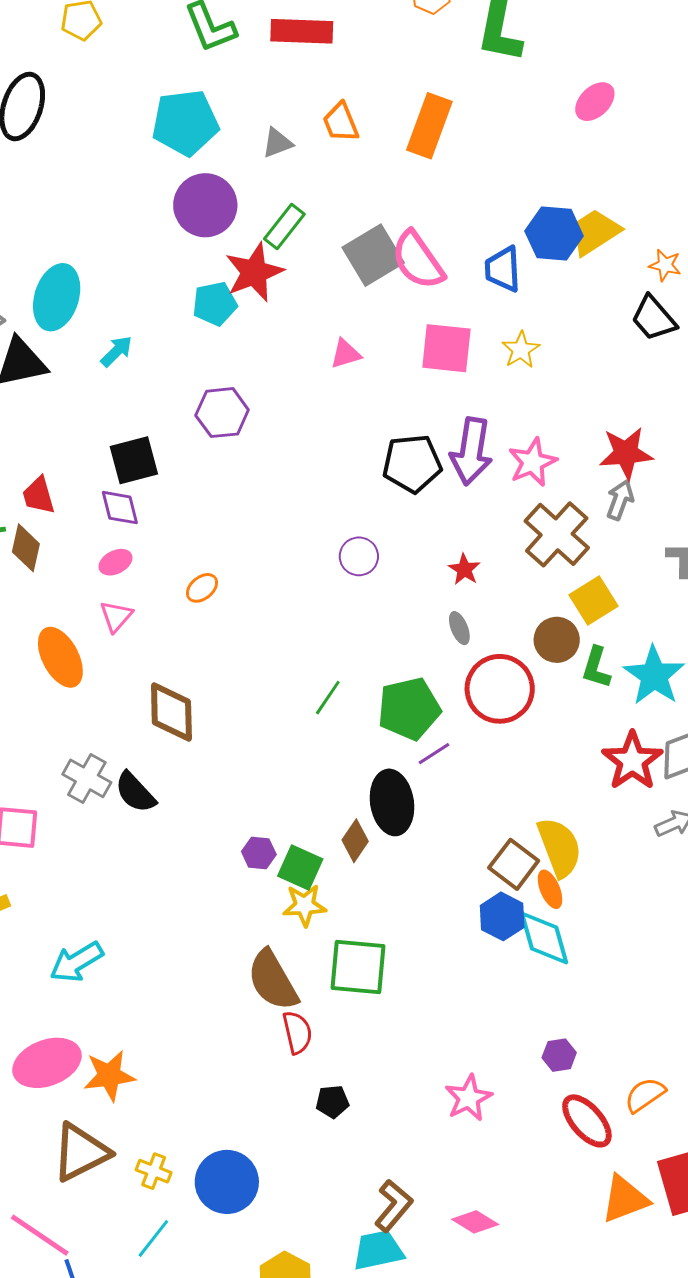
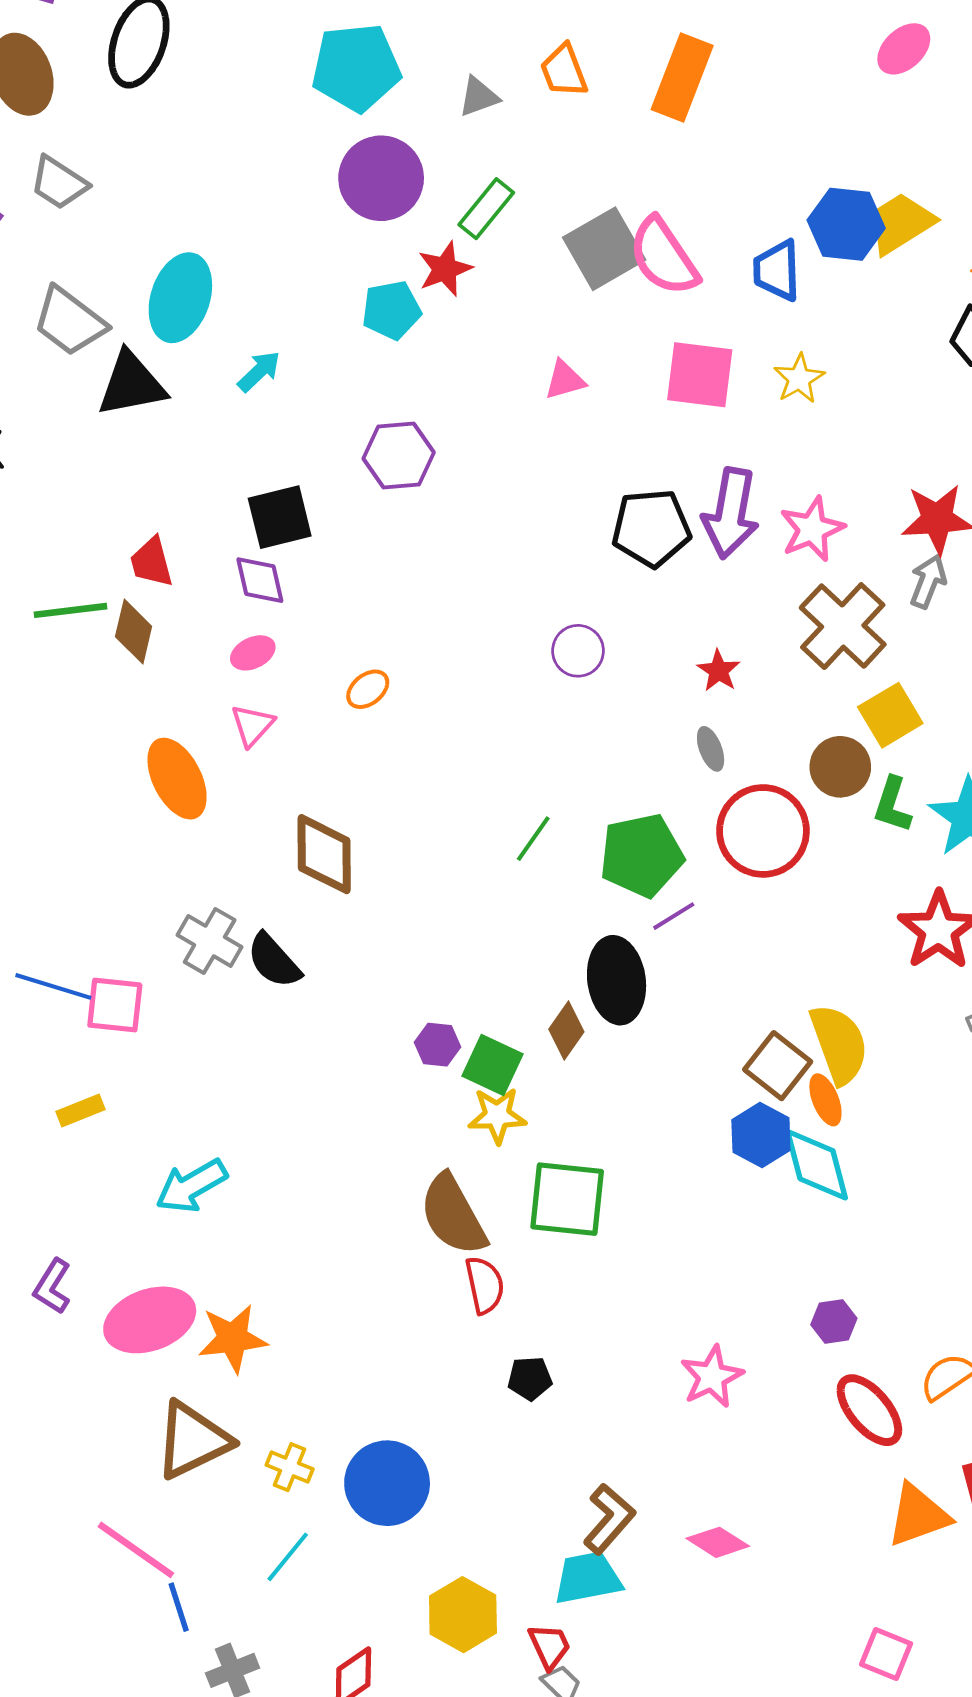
red star: (254, 272) -> (445, 269), size x0.7

